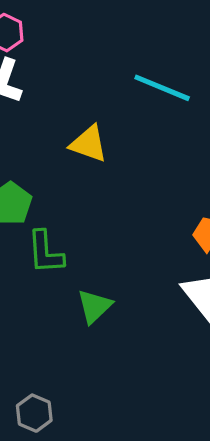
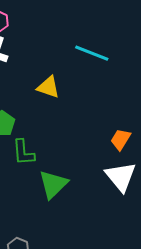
green triangle: (94, 306) -> (53, 184), size x1.4

